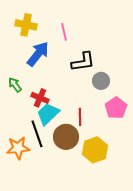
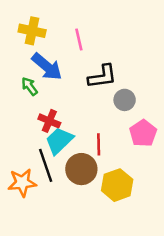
blue arrow: (38, 54) -> (47, 67), turned 92
green arrow: (15, 85) -> (30, 86), moved

